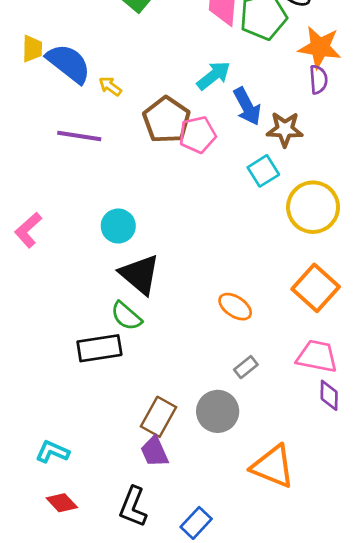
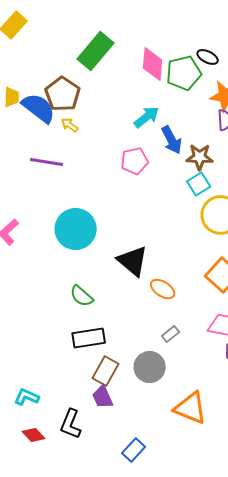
brown pentagon: (167, 120) -> (63, 94), moved
cyan square: (263, 171) -> (199, 184), moved
cyan circle: (118, 226) -> (76, 229), size x1.6
black triangle: (140, 274) -> (133, 261), moved
black rectangle: (99, 348) -> (89, 338), moved
black L-shape: (133, 507) -> (71, 424), moved

